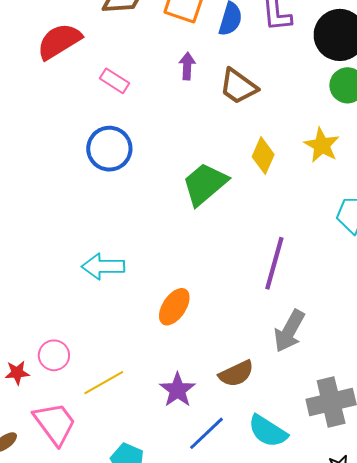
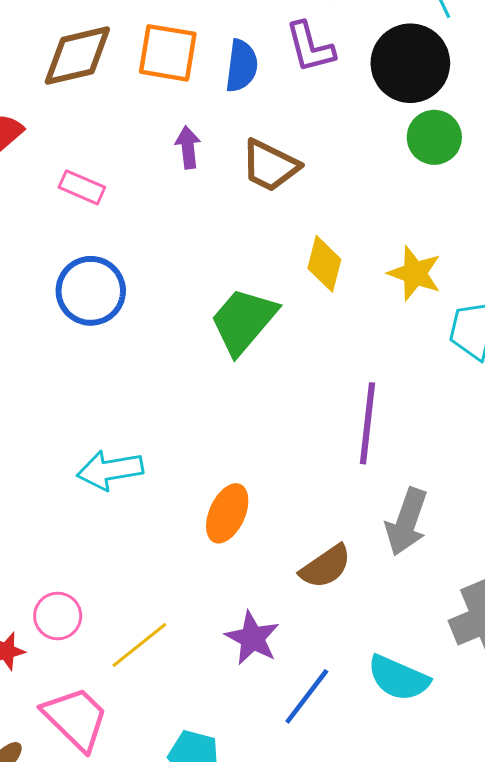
yellow star: (322, 145) -> (415, 273), moved
brown semicircle: (236, 374) -> (326, 567), moved

